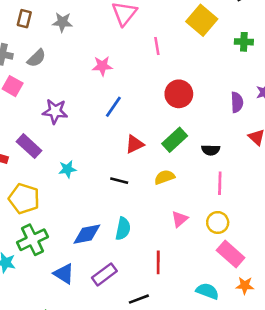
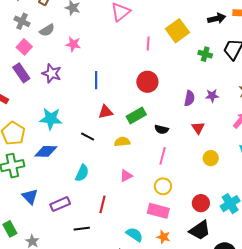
pink line: (157, 46) -> (148, 43), moved
pink star: (102, 66) -> (73, 44), moved
blue line: (113, 107) -> (96, 80), turned -48
purple rectangle: (29, 146) -> (21, 73), moved
cyan star: (67, 169) -> (51, 119), size x1.6
yellow circle: (218, 222) -> (163, 186), moved
blue diamond: (87, 234) -> (46, 151), moved
pink rectangle: (231, 254) -> (158, 211), turned -40

